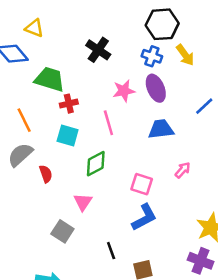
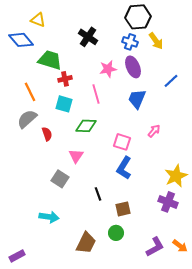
blue trapezoid: (161, 129) -> (137, 99), turned -60
green diamond: (96, 164) -> (86, 126), turned 30
blue L-shape: (144, 217) -> (124, 168), turned 150

